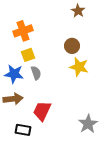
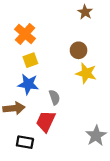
orange cross: (23, 31) -> (25, 34), turned -30
gray semicircle: (36, 73) -> (54, 97), moved
blue star: (14, 74) -> (28, 84), moved

